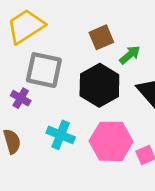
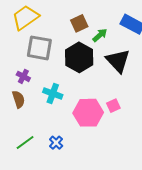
purple cross: (21, 98) -> (23, 76), moved
pink hexagon: (111, 141) -> (88, 113), moved

